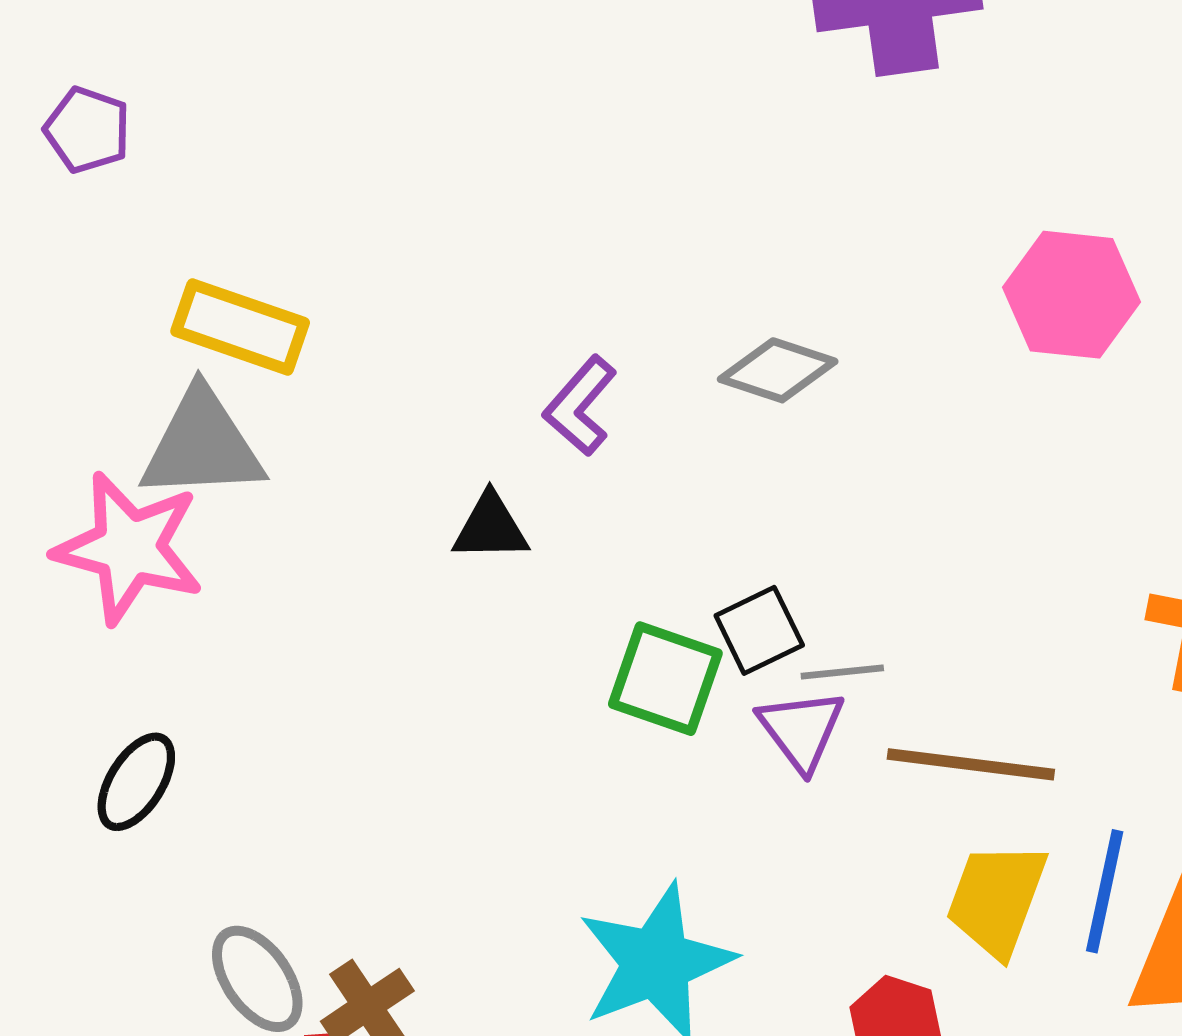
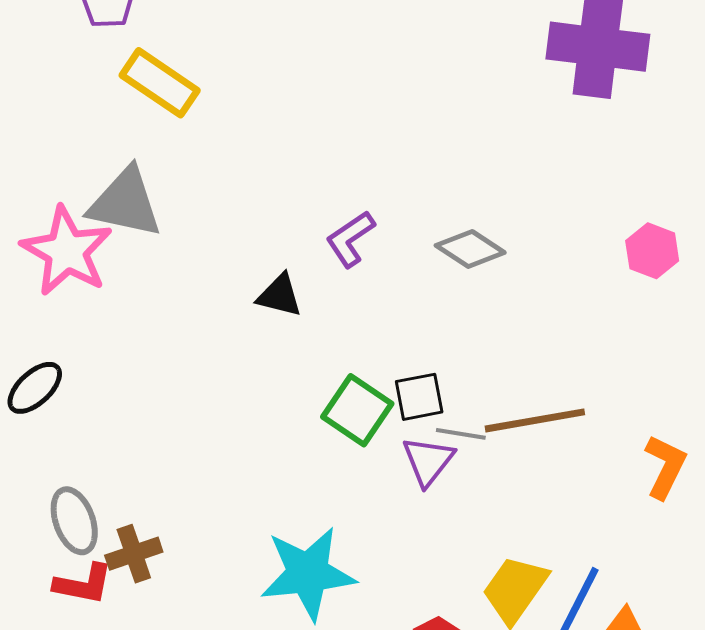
pink hexagon: (1072, 295) -> (652, 251), size x0.7
yellow rectangle: (240, 327) -> (160, 83), moved
brown line: (971, 764) -> (535, 420), moved, turned -32

